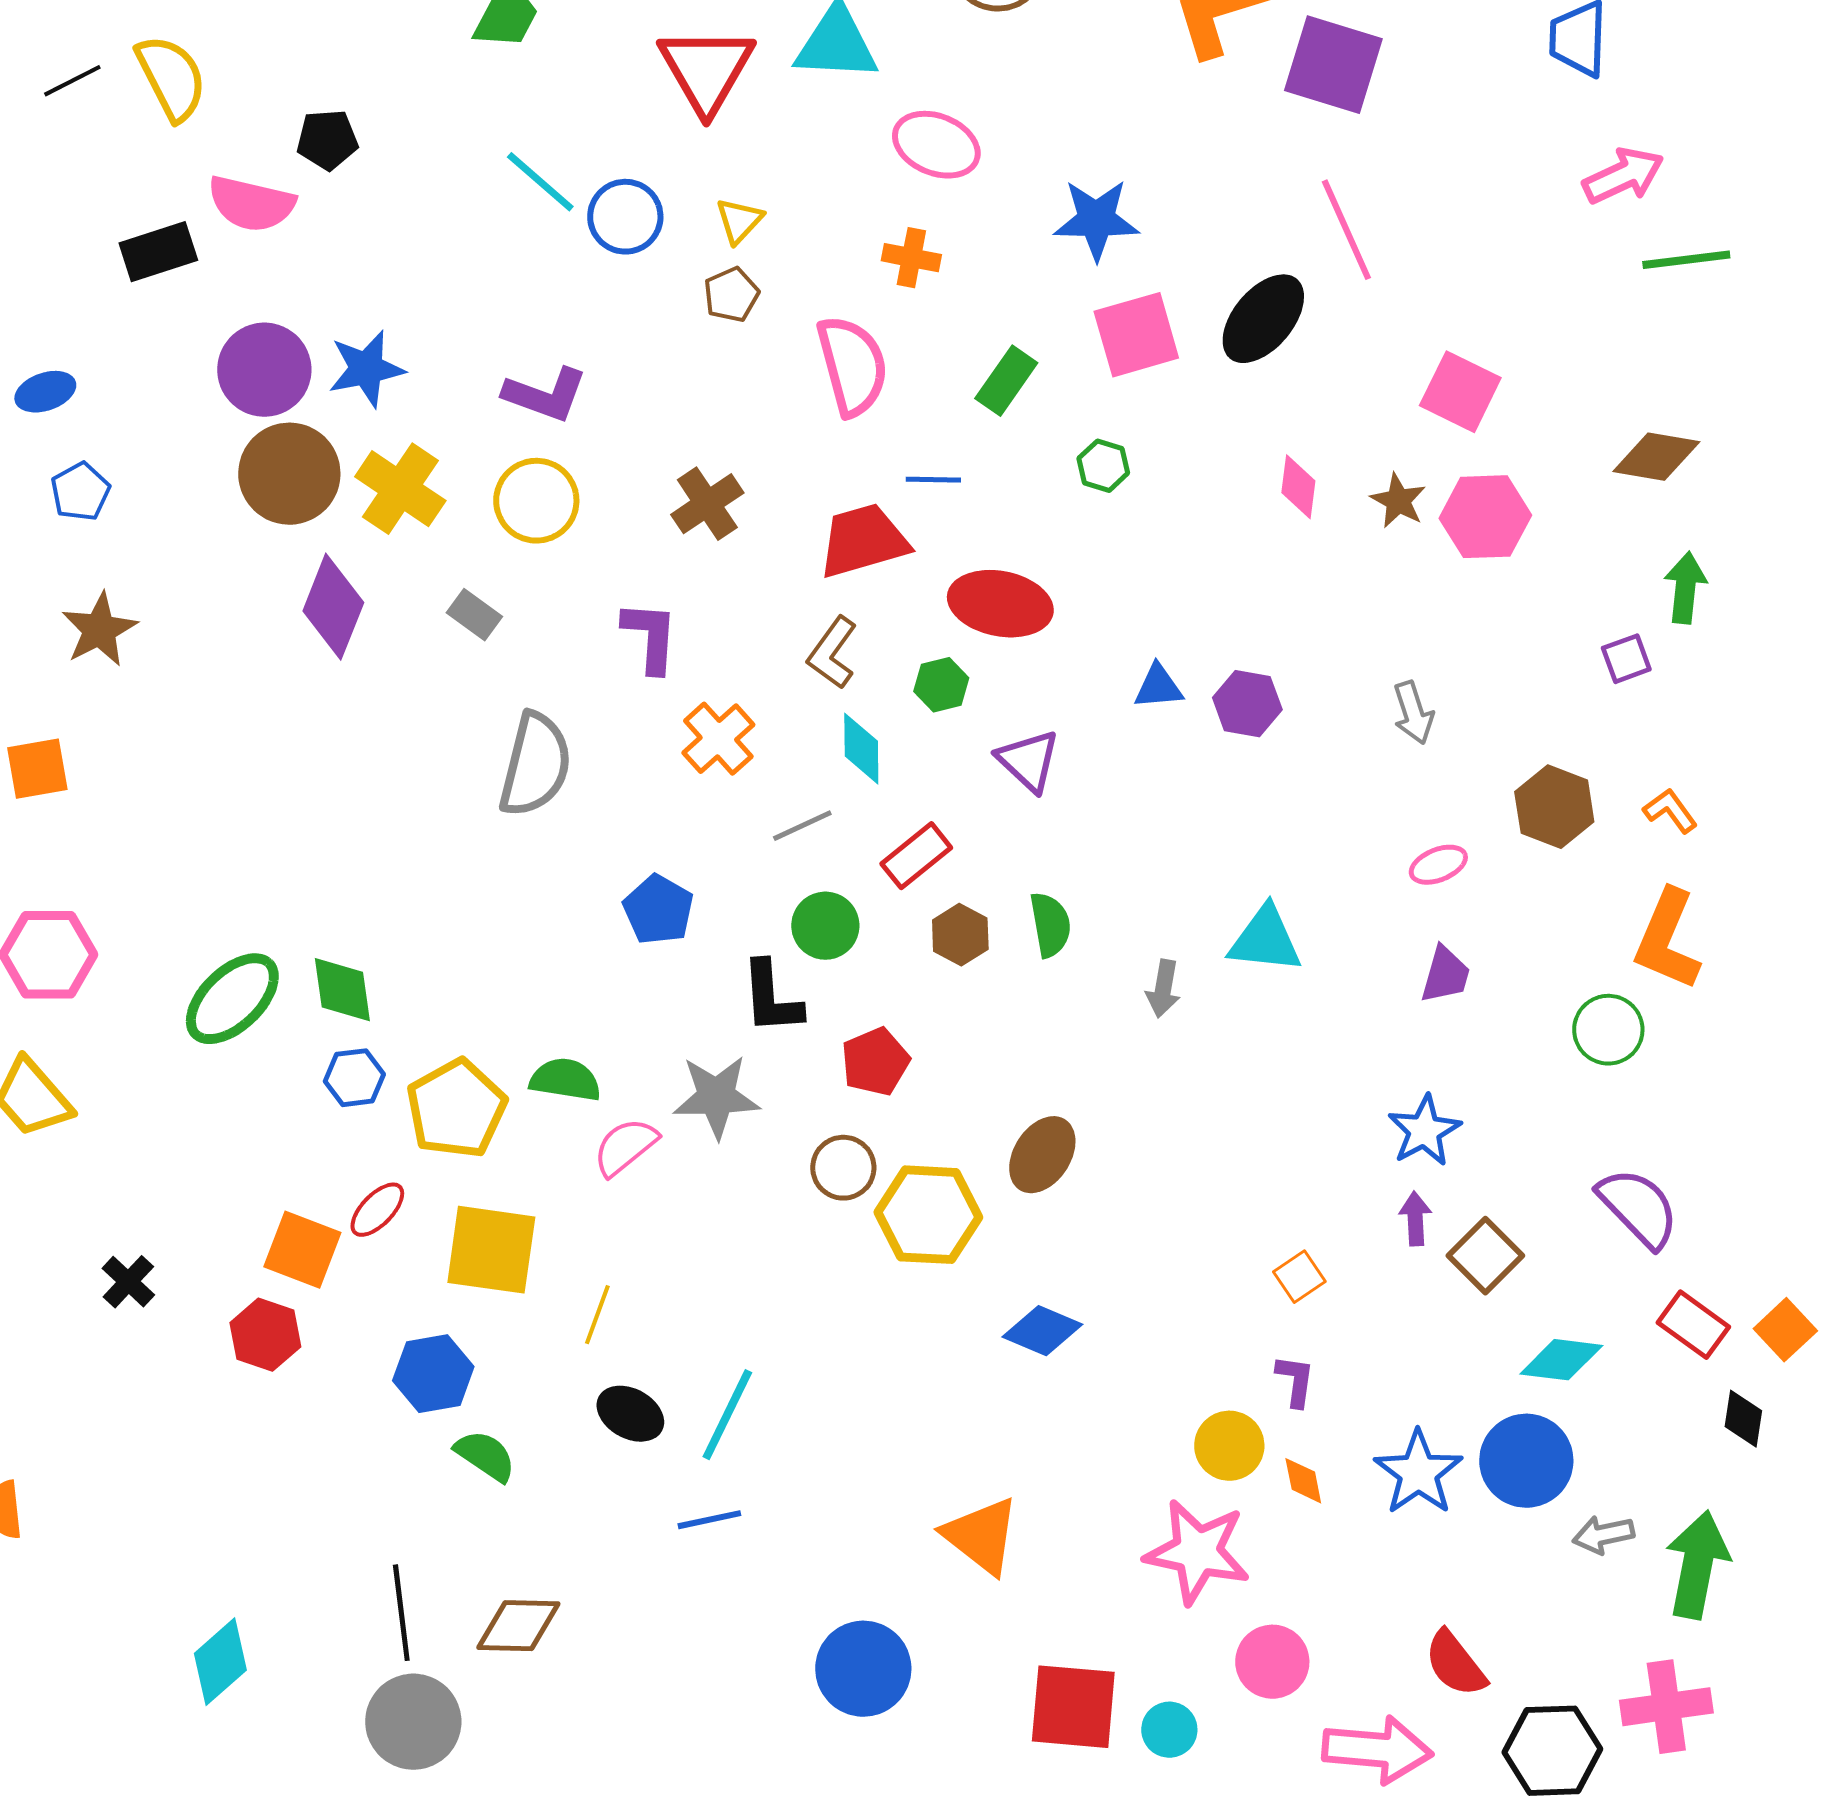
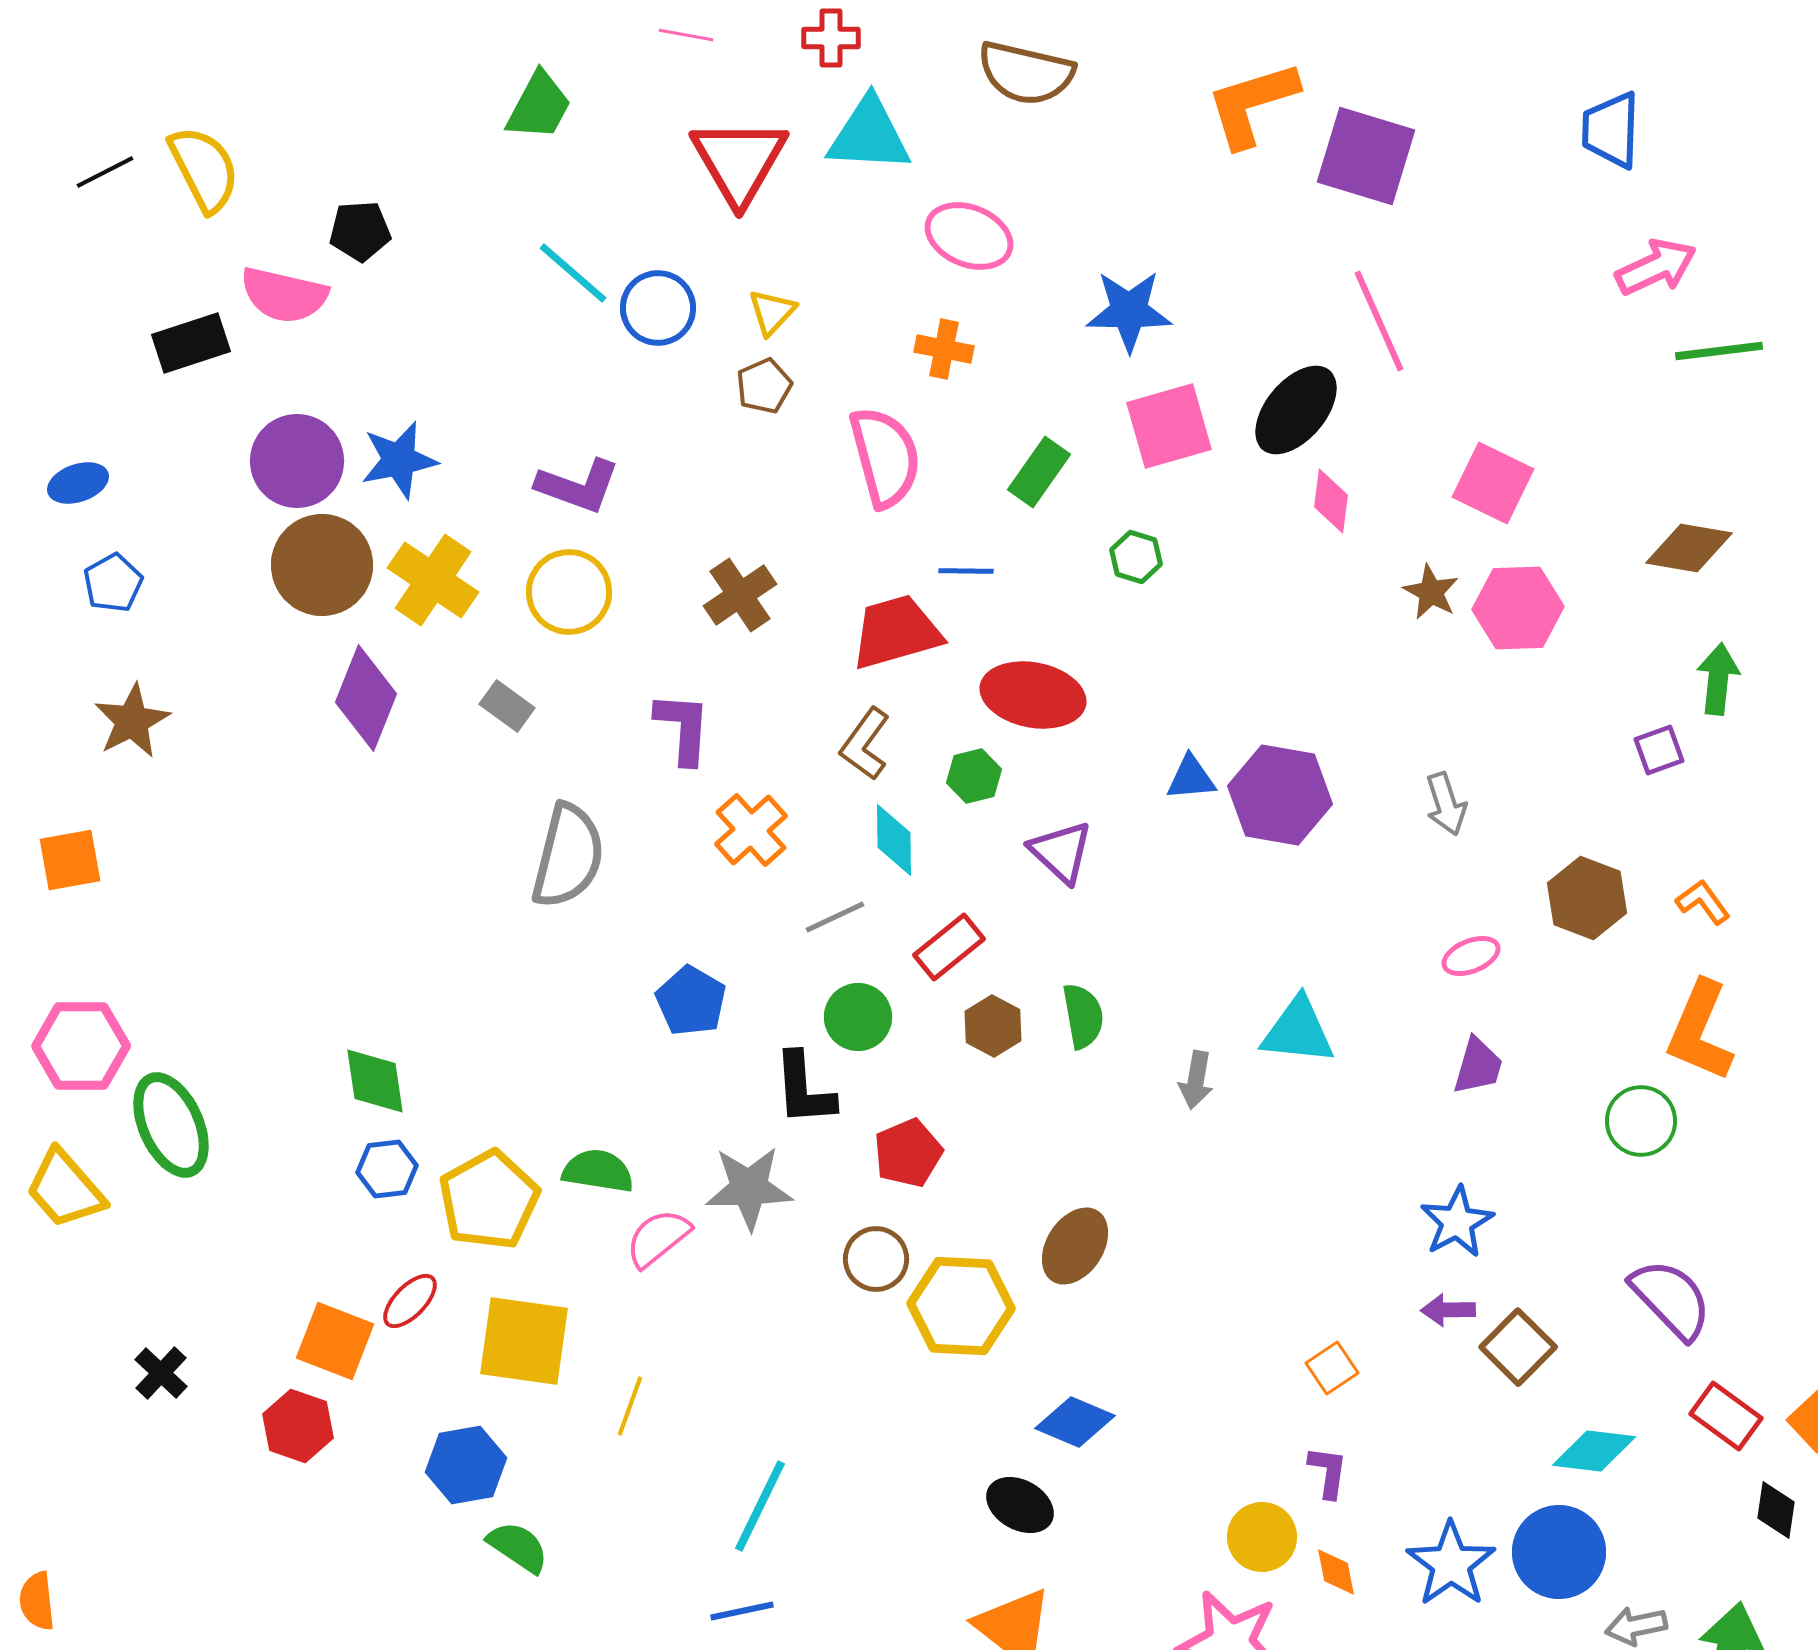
pink diamond: (1298, 487) -> (1331, 501), moved
purple hexagon: (1247, 704) -> (1280, 795), size x1.5
green ellipse: (232, 999) -> (171, 1125), moved, turned -70
purple arrow: (1415, 1219) -> (1448, 1310), turned -88
black ellipse: (630, 1414) -> (1020, 1505), moved

